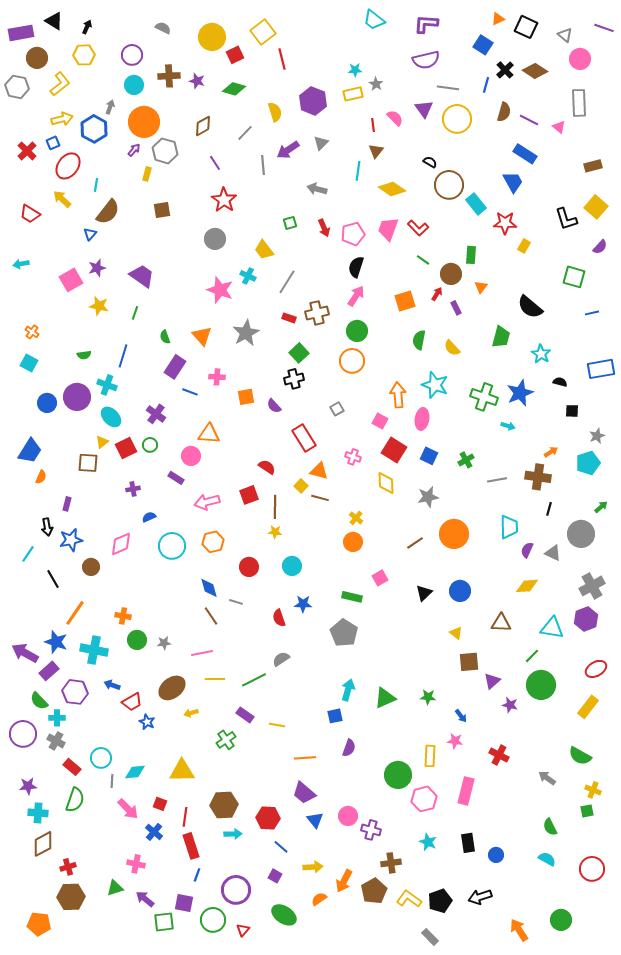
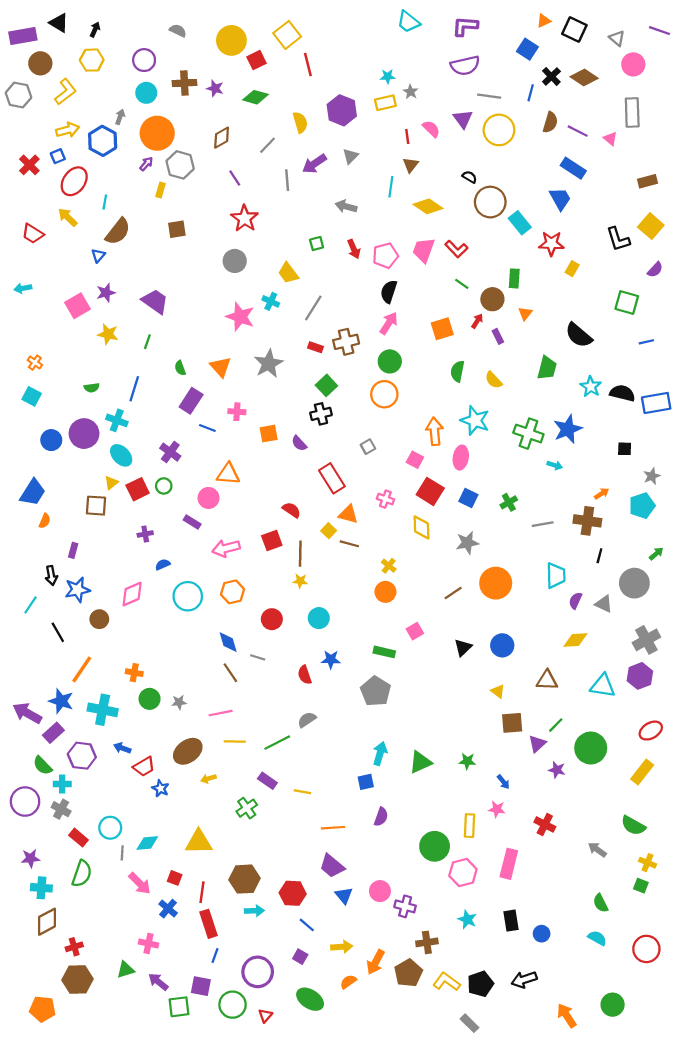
black semicircle: (560, 382) -> (622, 393), moved, size x1.6
green line: (532, 656) -> (556, 725), moved
green square: (587, 811) -> (641, 886), turned 32

